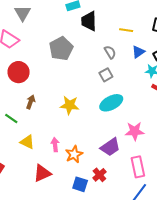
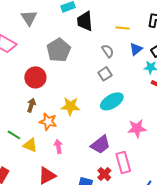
gray triangle: (22, 13) -> (29, 18), moved
red circle: (19, 72) -> (35, 77), moved
green line: (11, 119) -> (14, 135), moved
purple trapezoid: (110, 147) -> (101, 145), moved
orange star: (74, 154) -> (48, 122), moved, turned -30
pink rectangle: (138, 167) -> (123, 162), moved

